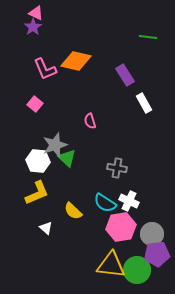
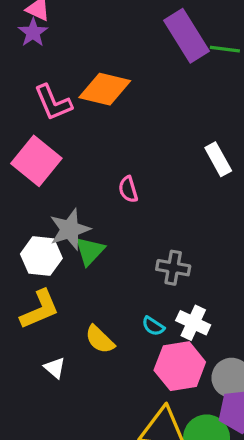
purple rectangle: (125, 75) -> (187, 36), moved, size x1.4
pink square: (35, 104) -> (36, 161), size x1.8
green triangle: (67, 158) -> (90, 251), turned 30
cyan semicircle: (105, 203) -> (153, 326), size x0.6

